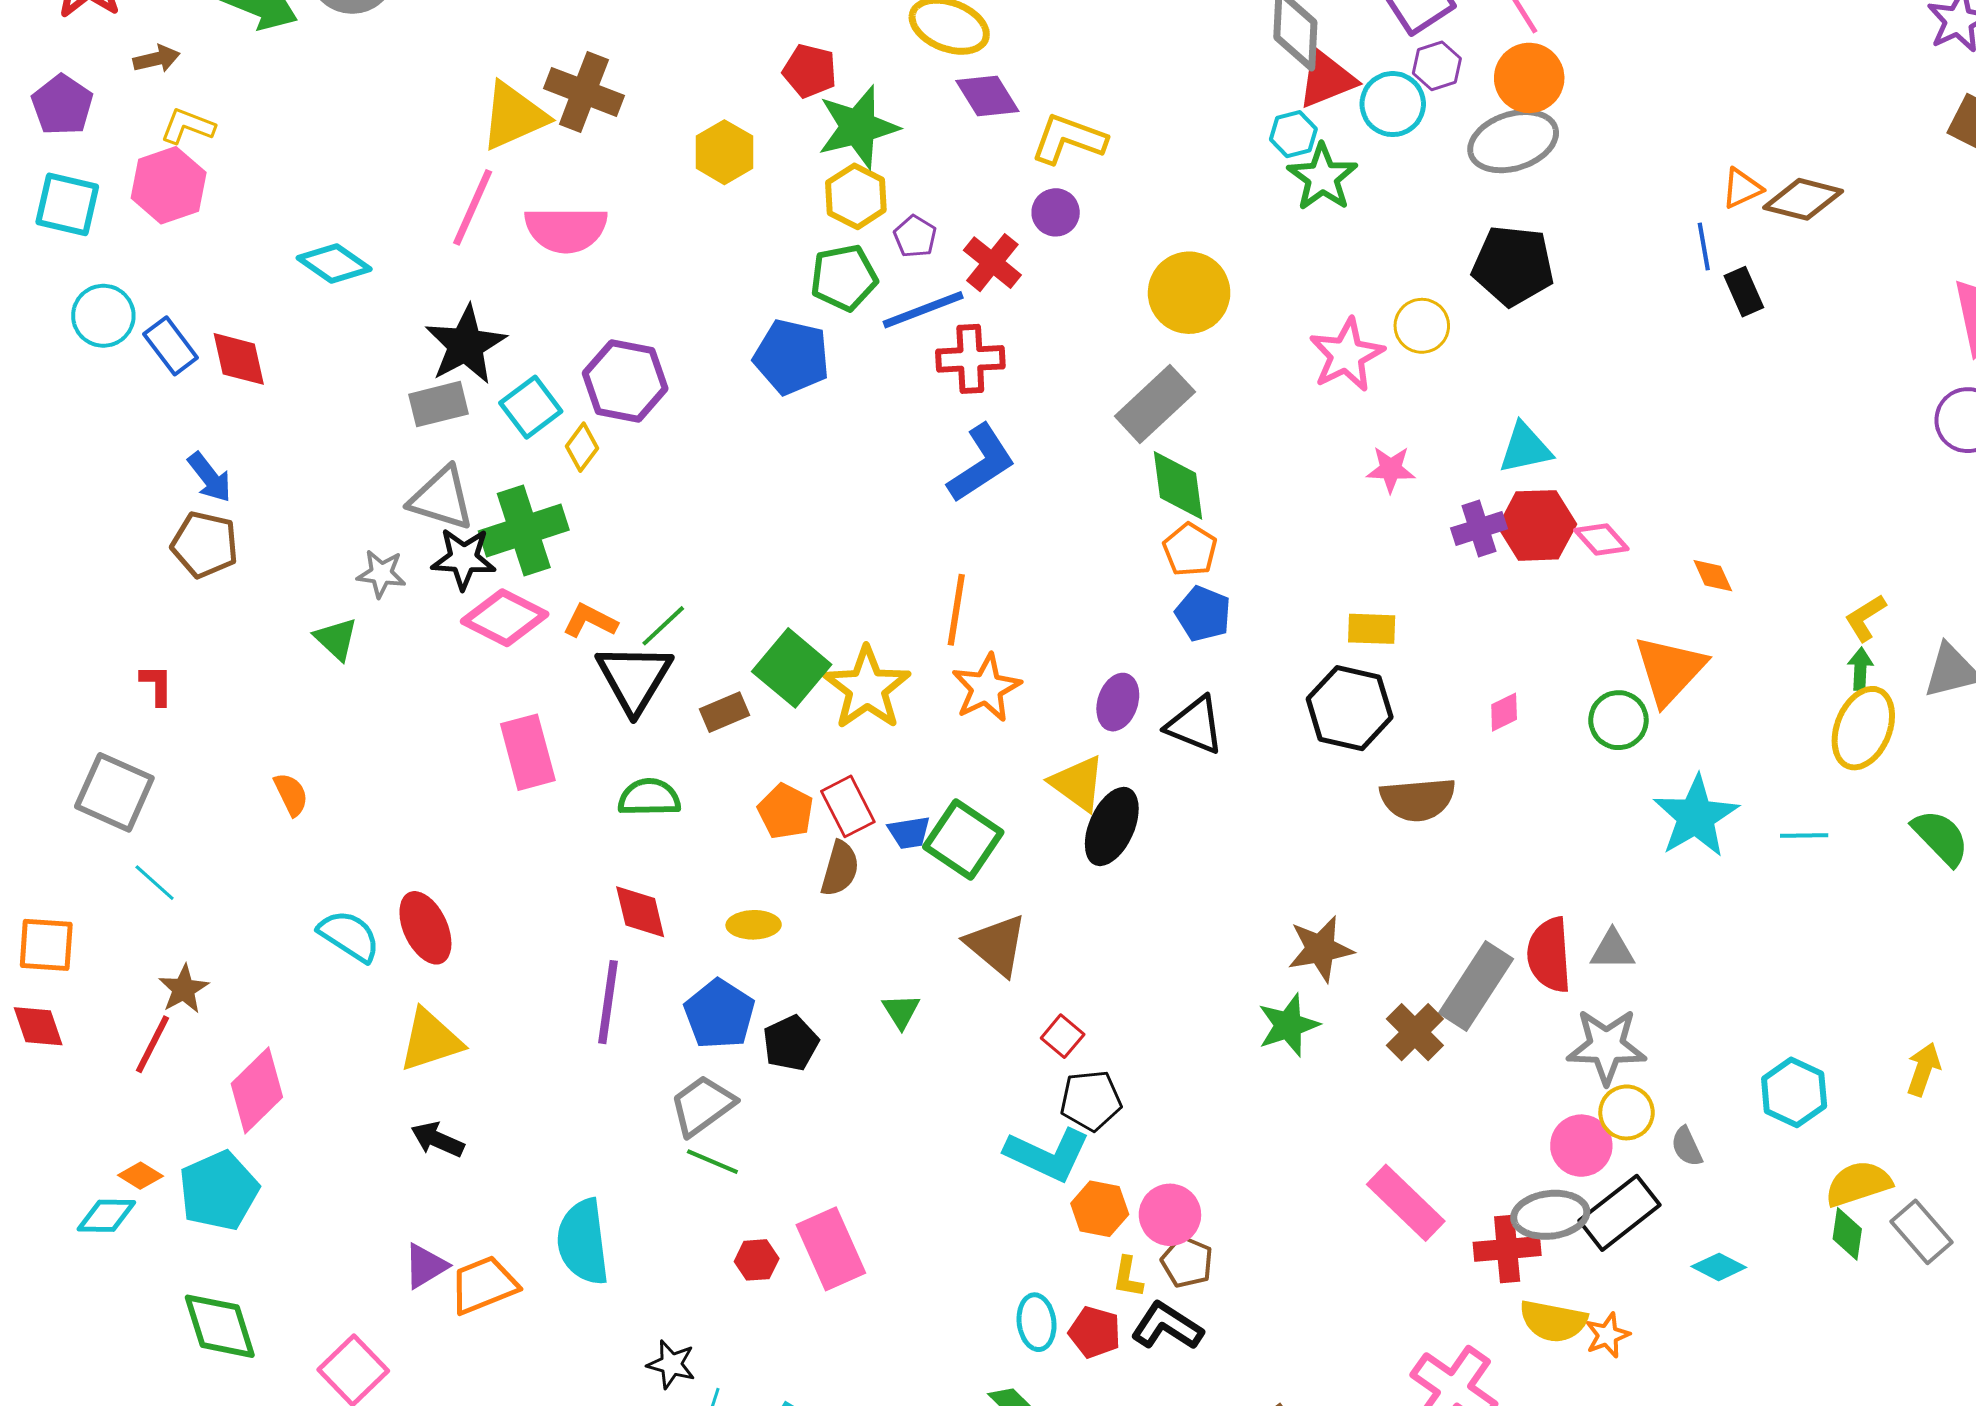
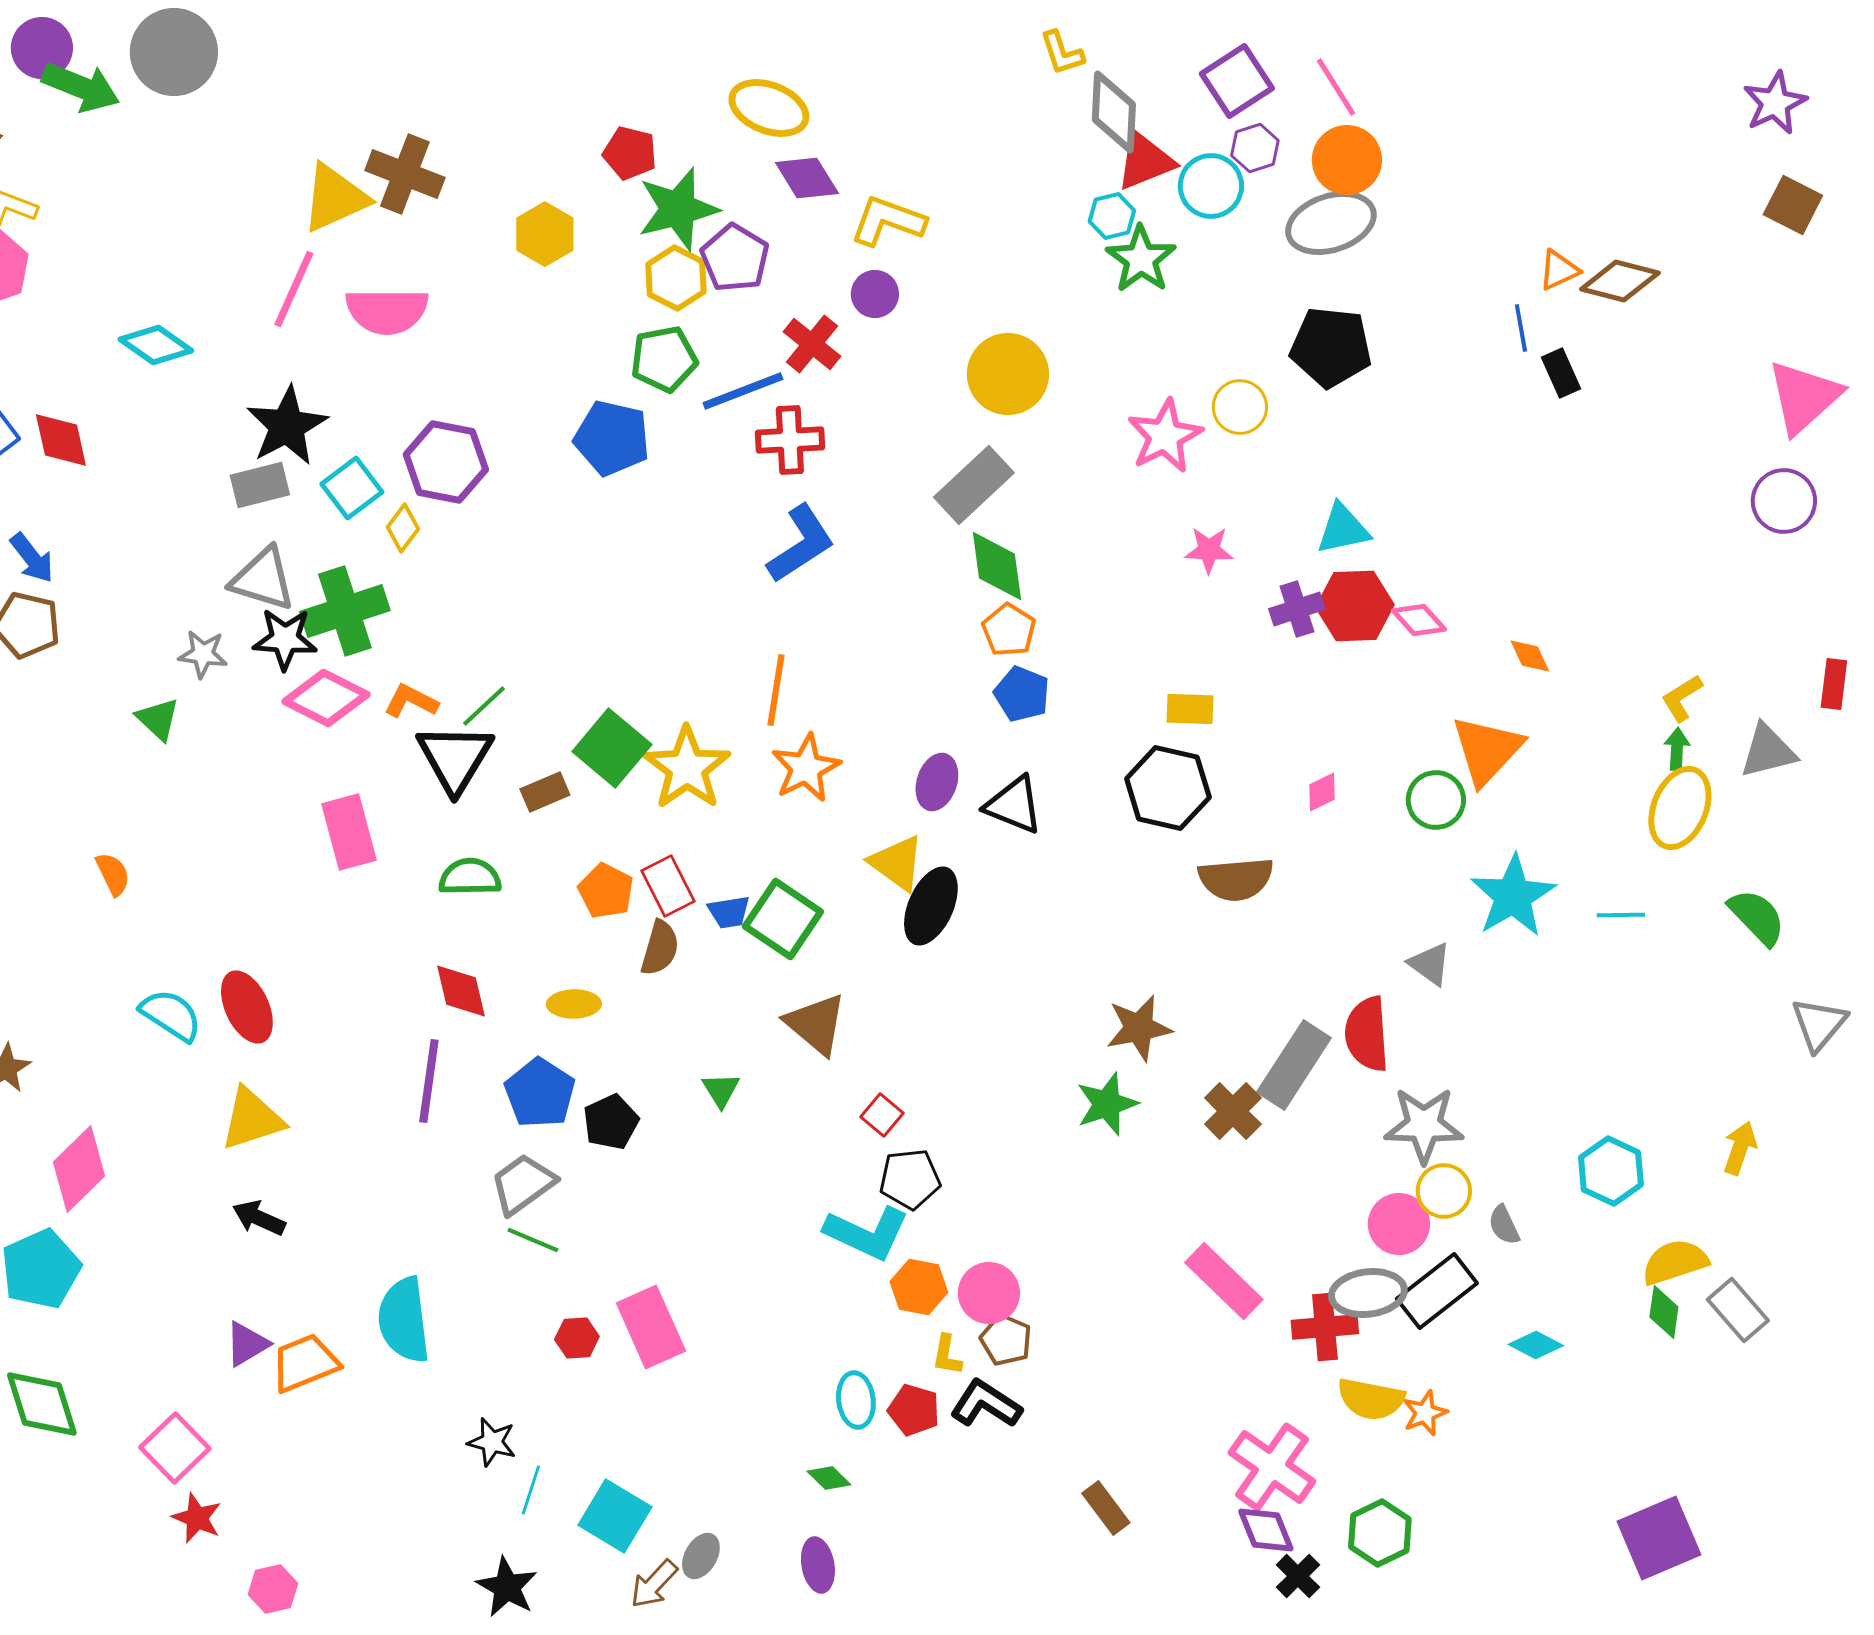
purple pentagon: (915, 236) -> (735, 258), moved, size x1.6
gray triangle: (1612, 950) -> (1430, 964), moved, turned 36

